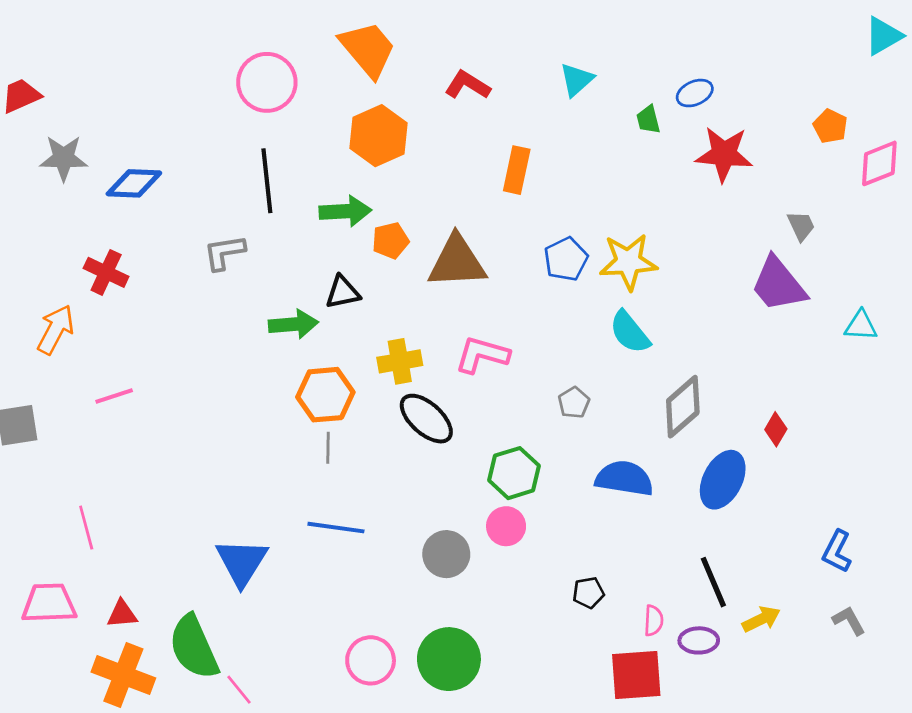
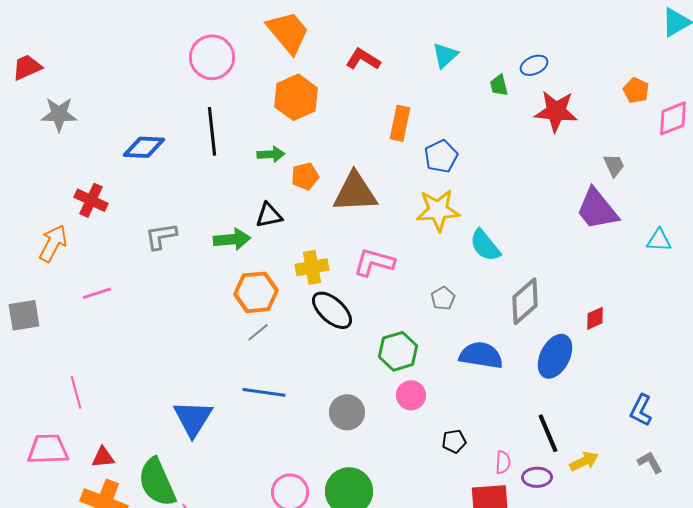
blue diamond: (134, 183) -> (144, 147), moved
green arrow: (345, 211) -> (271, 154), size x0.7
gray L-shape: (224, 252) -> (161, 236), moved
blue pentagon: (566, 259) -> (441, 156), moved
yellow star: (628, 262) -> (438, 210), moved
red diamond: (776, 429) -> (595, 318), turned 35
gray line: (328, 448) -> (258, 332), turned 50
pink circle: (506, 526) -> (411, 395), moved

